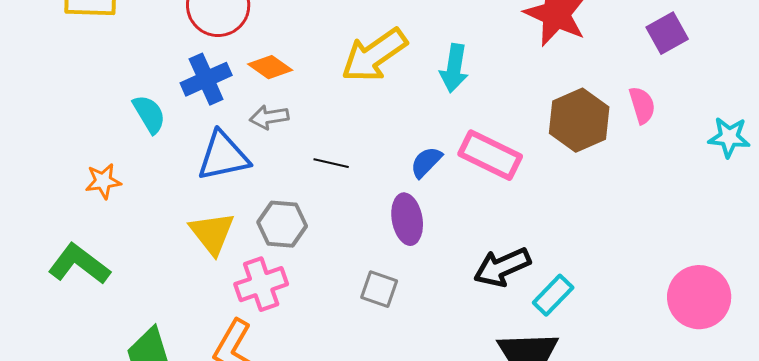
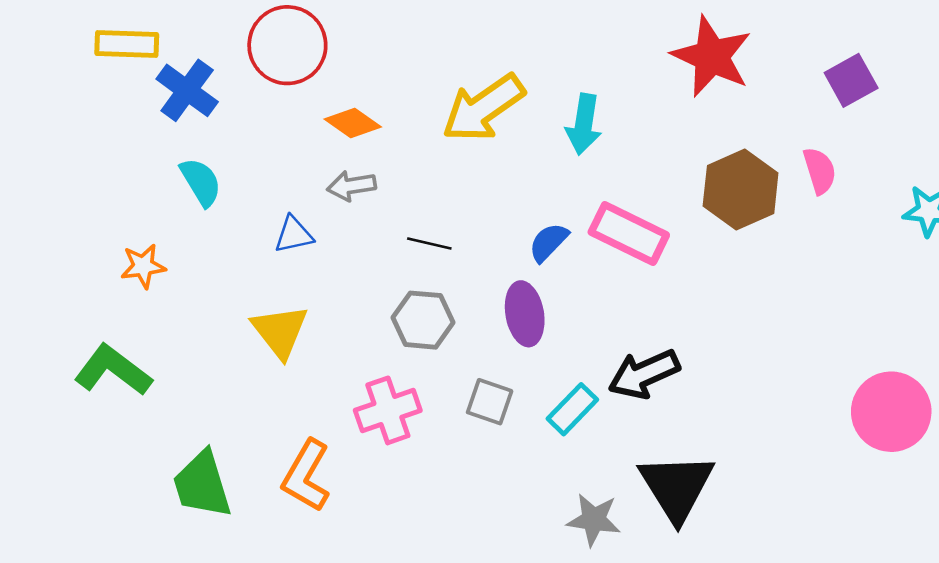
blue cross: (206, 79) -> (187, 90), moved, turned -30
blue triangle: (223, 156) -> (294, 235), size x0.6
gray hexagon: (282, 224) -> (423, 320), moved
pink cross: (261, 284) -> (388, 410), moved
cyan rectangle: (553, 295) -> (572, 409), moved

